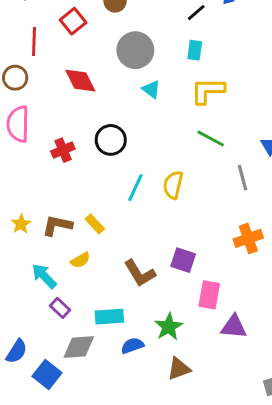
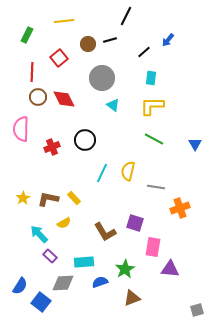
cyan rectangle: (195, 50) -> (151, 78), moved
brown circle: (15, 78) -> (38, 97), moved
gray line: (243, 178) -> (156, 187), moved, turned -66

